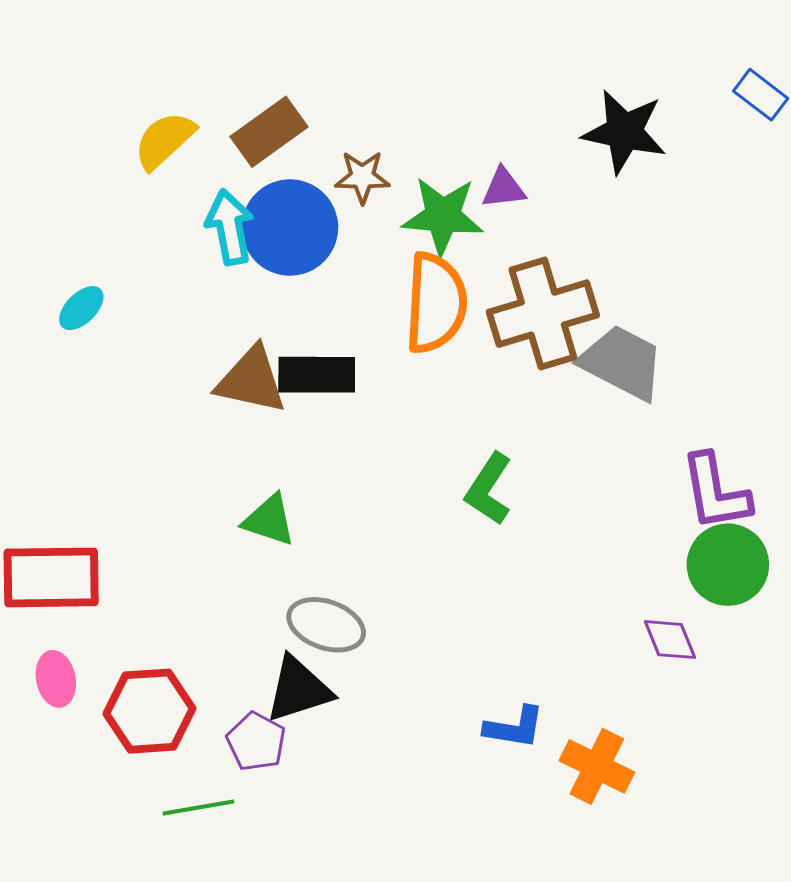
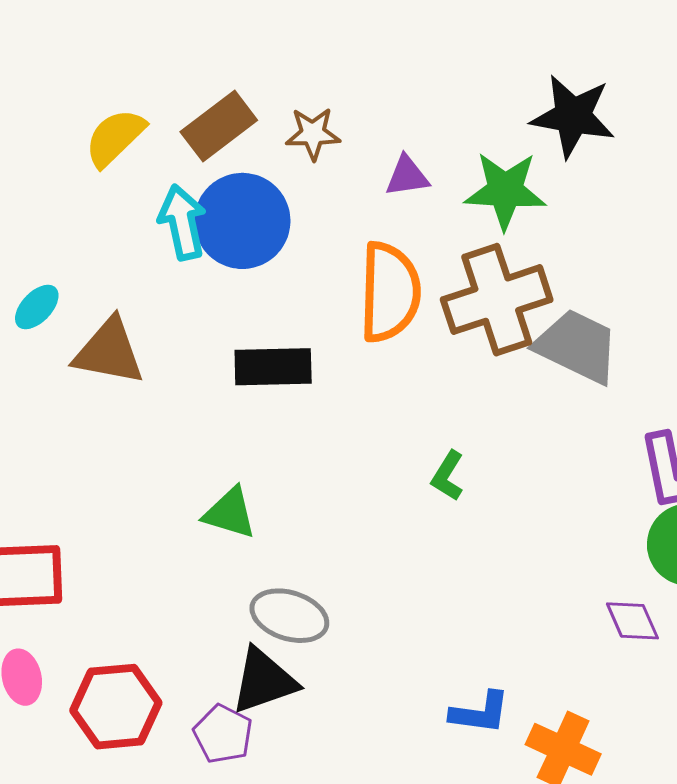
brown star: (362, 177) -> (313, 134), moved
purple triangle: (504, 188) -> (407, 176), moved
green star: (443, 216) -> (505, 191), moved
brown triangle: (251, 380) -> (109, 352), moved
green L-shape: (489, 489) -> (448, 476), size x0.7

